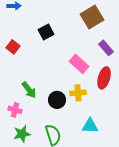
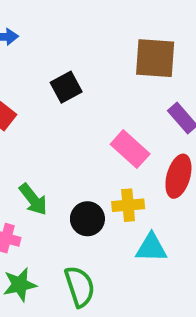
brown square: (92, 17) -> (155, 58), turned 35
cyan triangle: (90, 126) -> (151, 248), moved

